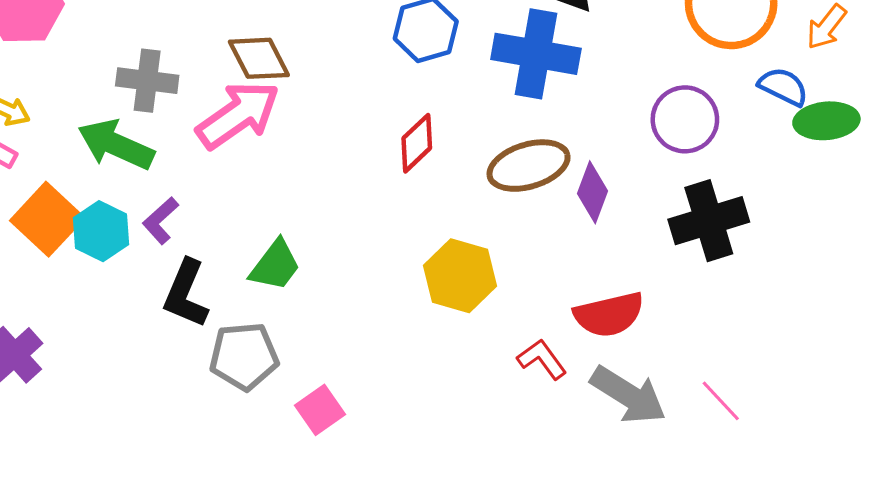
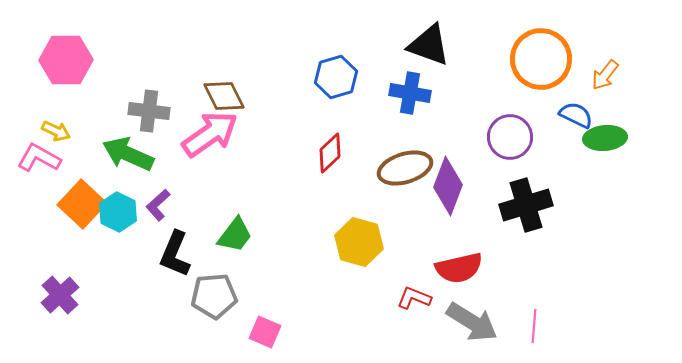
blue cross: (536, 54) -> (410, 93), size x0.7
purple diamond: (593, 192) -> (448, 186), size x1.4
red L-shape: (542, 359) -> (414, 298), turned -32
pink line: (721, 401) -> (534, 326), turned 48
pink square: (320, 410) -> (265, 332), turned -32

